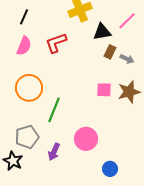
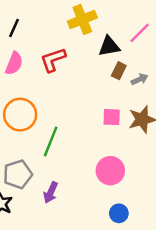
gray arrow: (127, 59) -> (140, 79), turned -48
pink circle: (86, 139) -> (110, 171), moved

